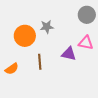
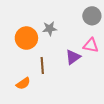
purple triangle: (69, 54) -> (73, 57), turned -49
orange semicircle: (12, 69) -> (23, 83), moved

